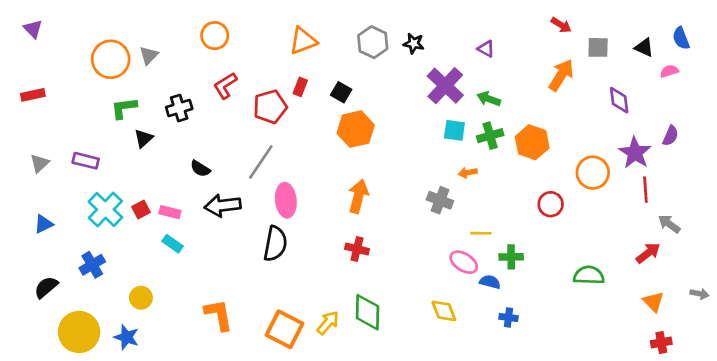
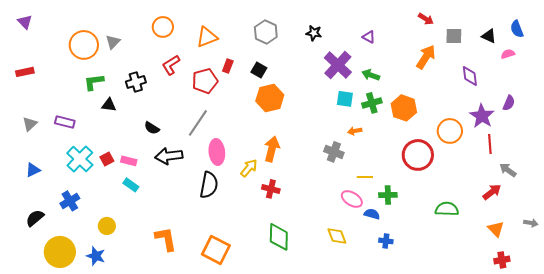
orange triangle: (303, 41) -> (207, 37), moved
gray hexagon: (373, 42) -> (266, 32), moved
black triangle: (144, 138) -> (109, 105), turned 49
red circle: (551, 204) -> (418, 155), size x1.6
yellow arrow: (328, 323) -> (249, 168), moved

